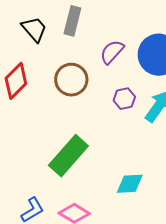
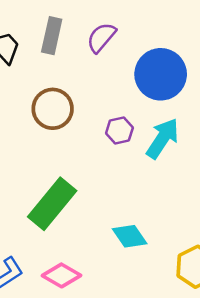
purple semicircle: (112, 52) -> (101, 37), moved
cyan diamond: (130, 184) -> (130, 236), turned 60

